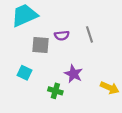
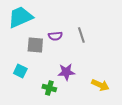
purple star: (73, 74) -> (66, 72), turned -30

